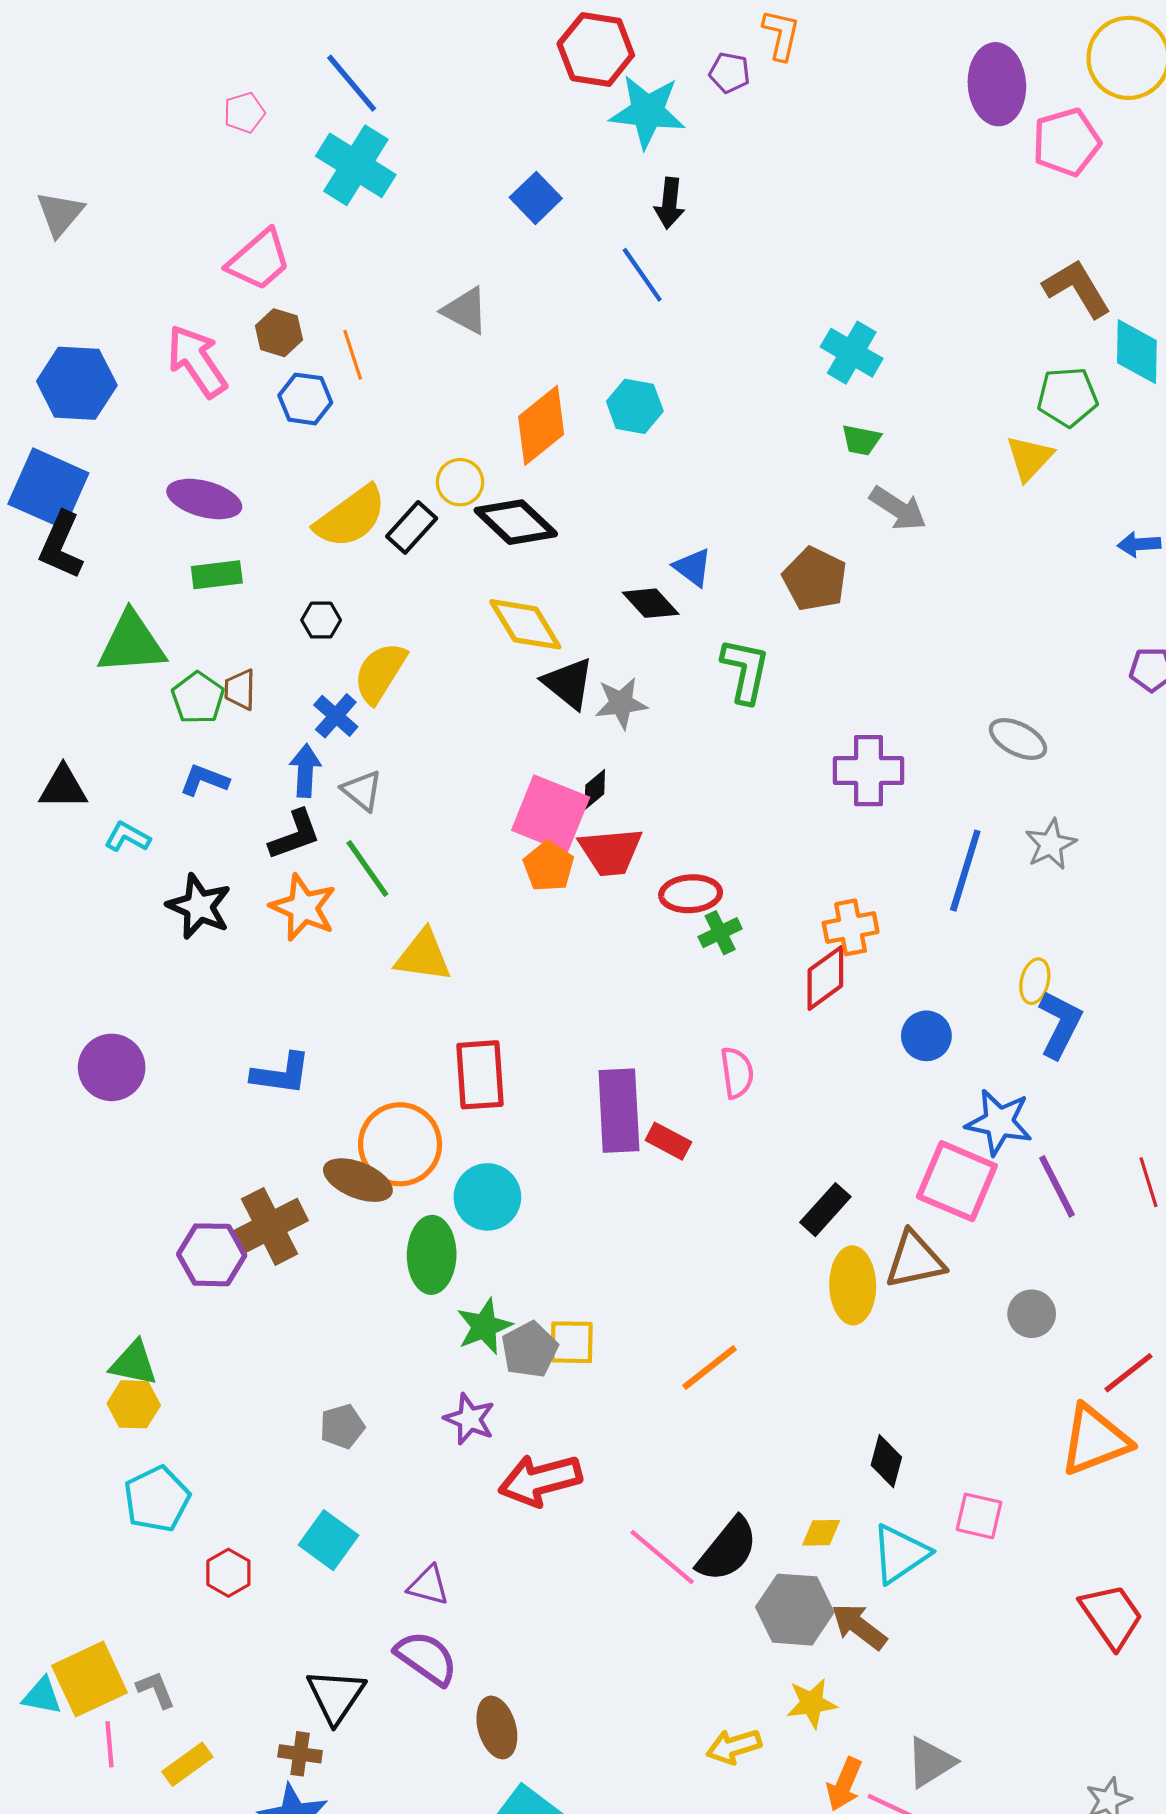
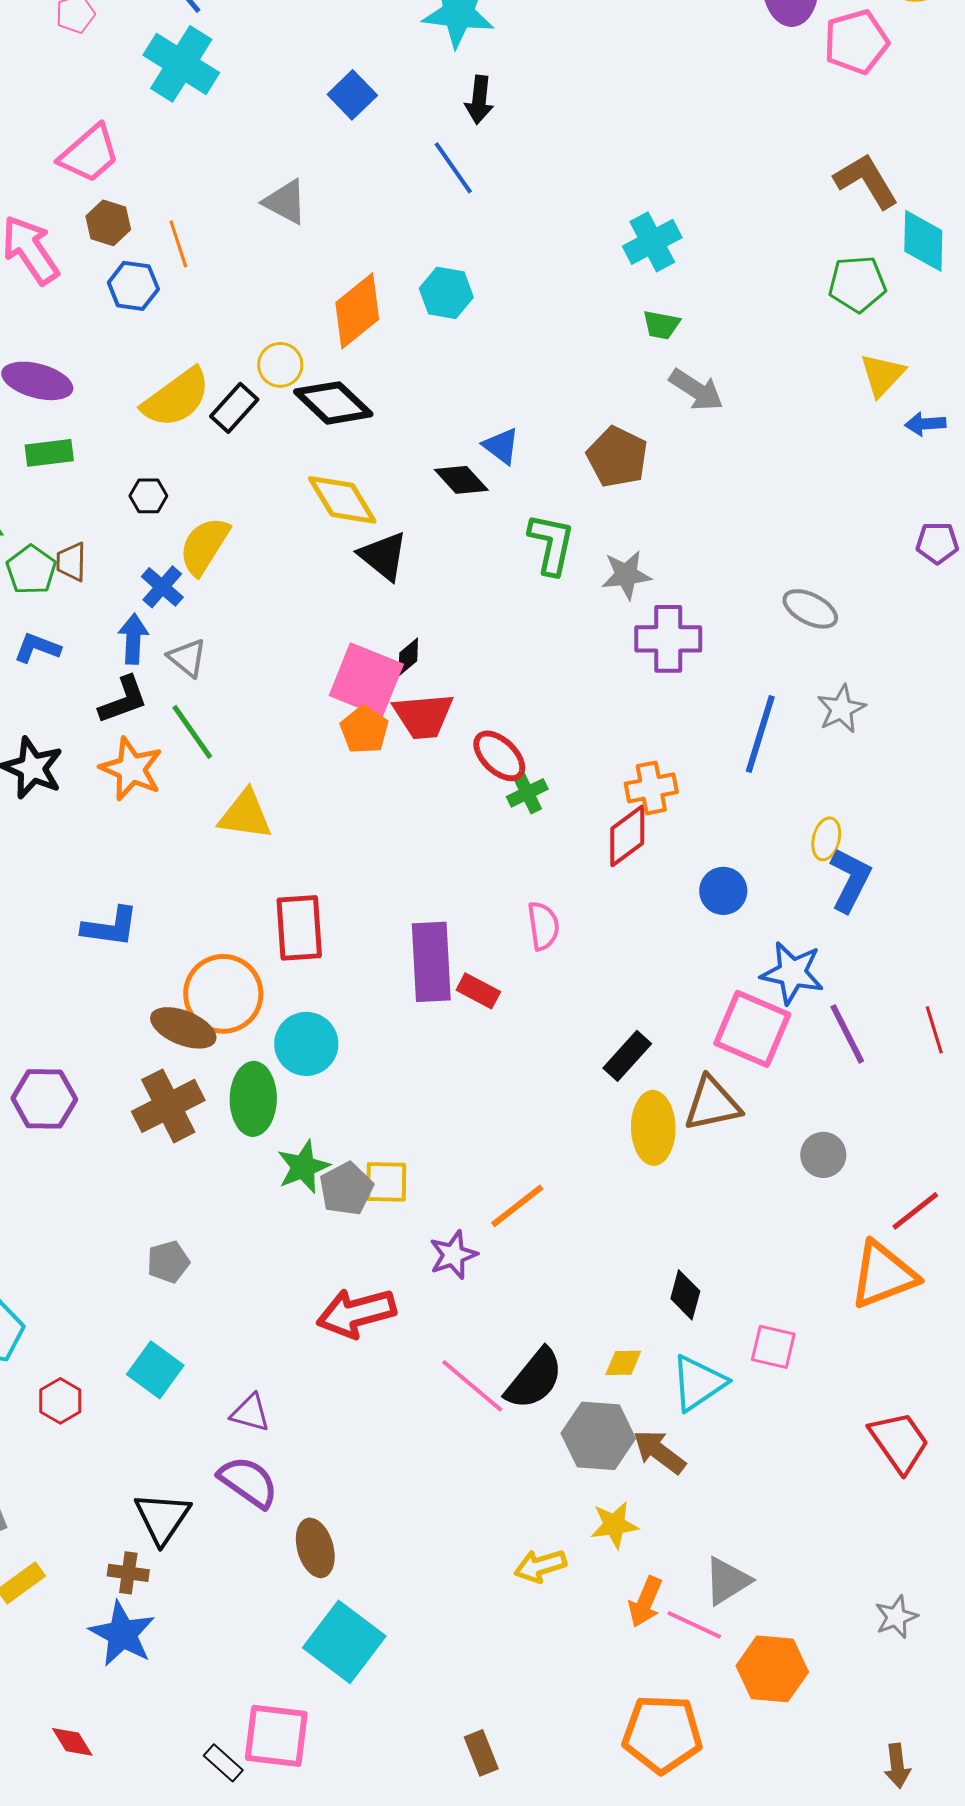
cyan cross: (852, 353) -> (652, 242), turned 32
yellow triangle: (1030, 458) -> (882, 375), moved
gray star: (621, 703) -> (626, 575), moved
red ellipse: (691, 894) -> (499, 756), turned 48
brown cross: (269, 1226) -> (168, 1106), moved
purple star: (470, 1419) -> (453, 1255), moved, turned 30

